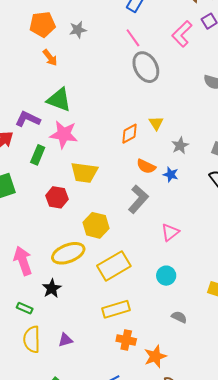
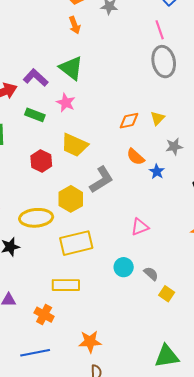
pink star: (64, 134) -> (66, 103), size x0.7
green rectangle: (38, 155) -> (35, 115), turned 72
gray L-shape: (138, 199) -> (101, 180), moved
gray semicircle: (179, 317) -> (151, 274), moved
orange cross: (126, 340) -> (44, 315), moved

